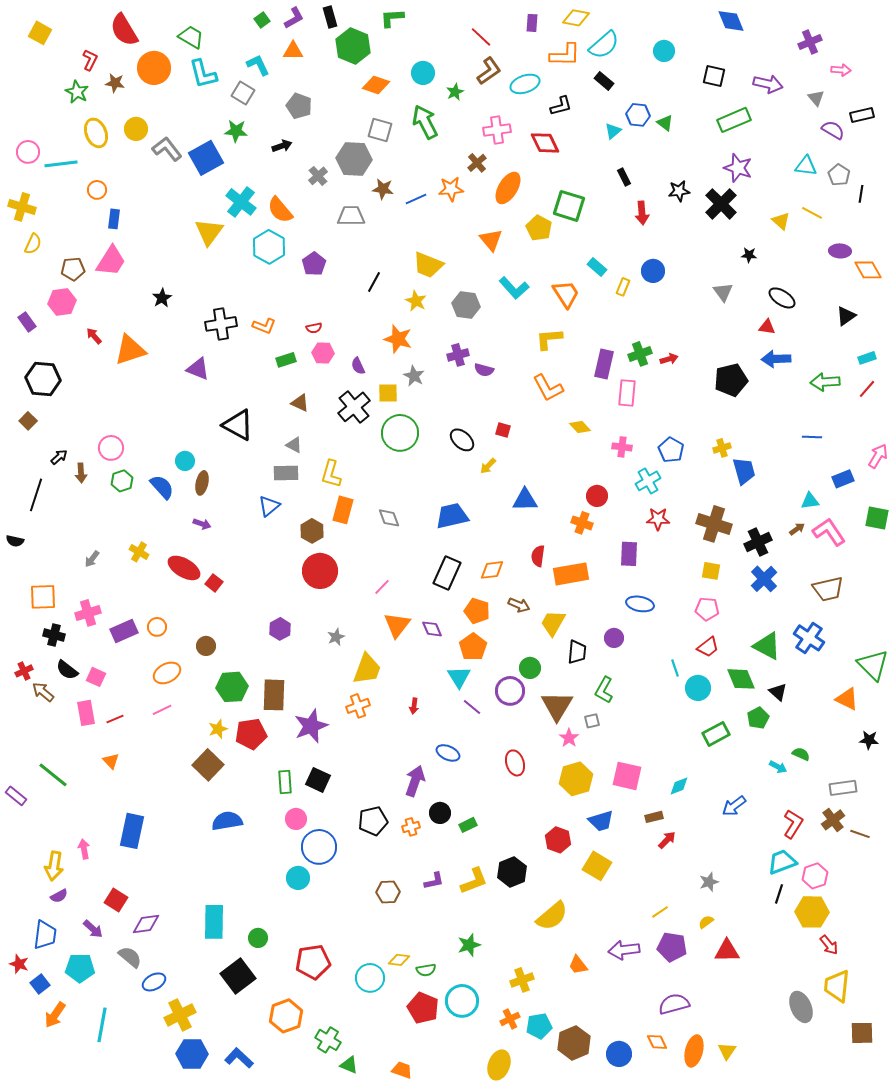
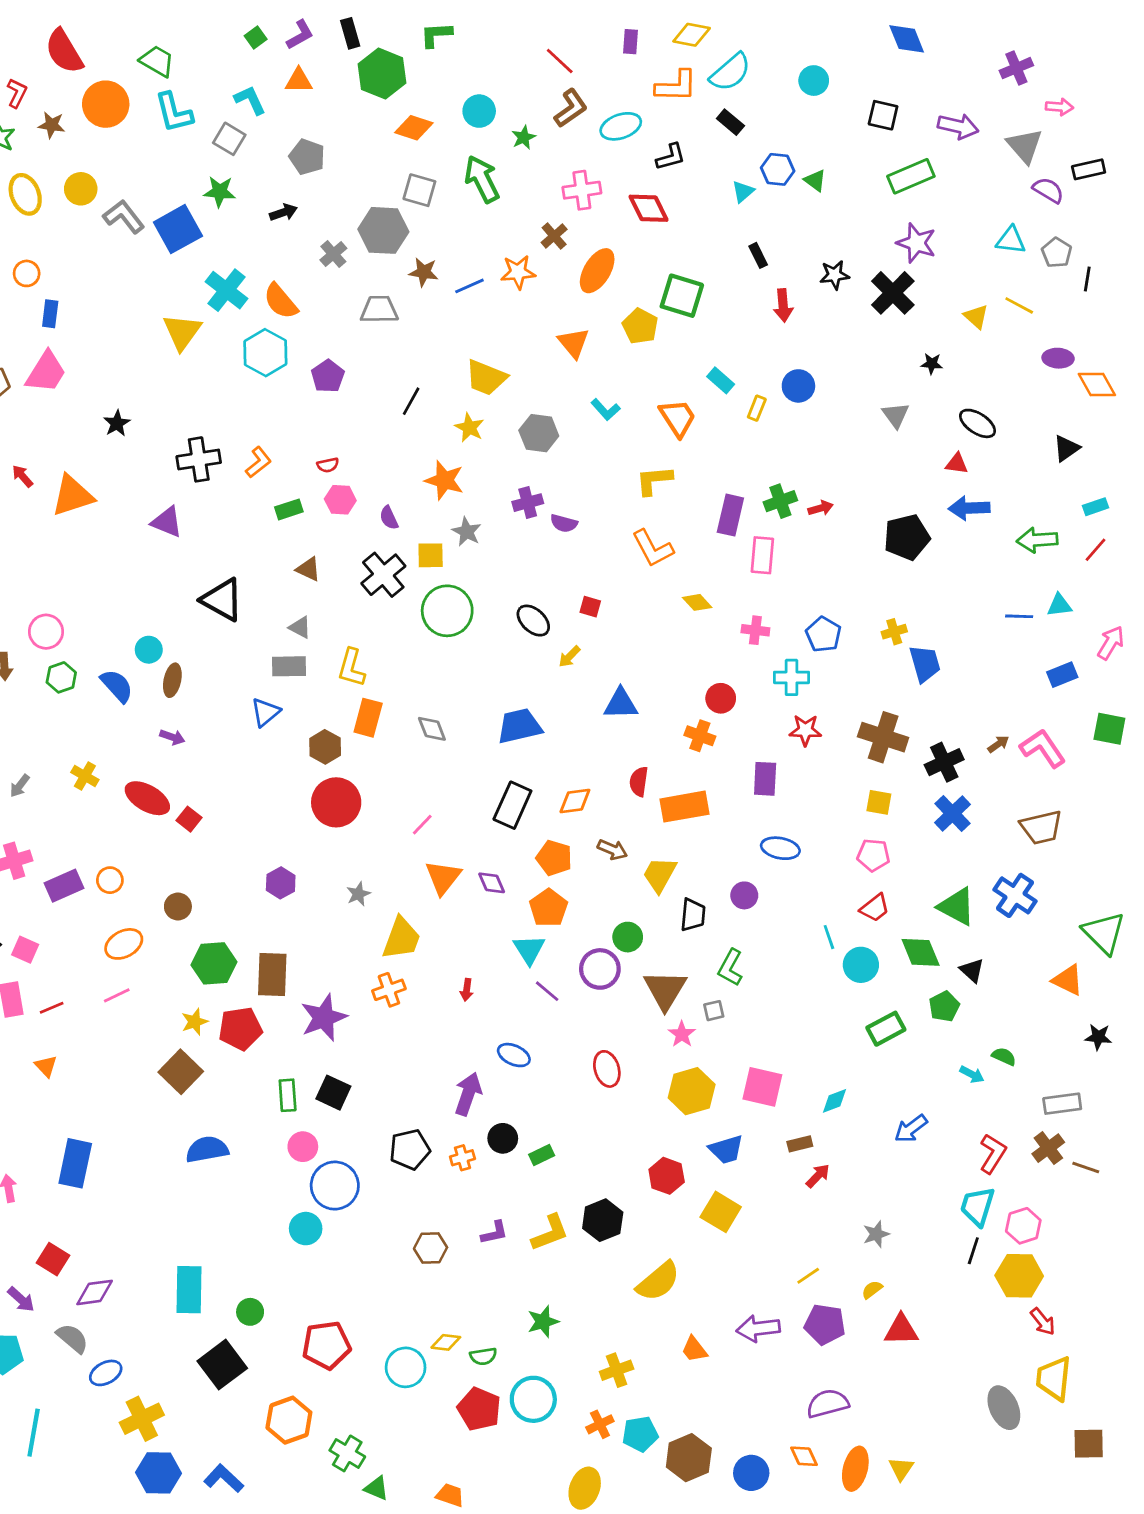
gray triangle: (816, 98) -> (1025, 146), size x1.6
cyan L-shape: (514, 288) -> (605, 410), size x0.7
orange L-shape: (264, 326) -> (258, 462), turned -60
cyan cross: (648, 481) -> (791, 677), turned 30
cyan triangle: (810, 501) -> (1059, 605), moved
cyan trapezoid: (782, 862) -> (978, 1206), turned -52

